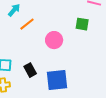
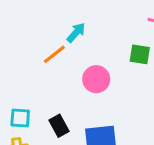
cyan arrow: (14, 10) -> (76, 33), moved

